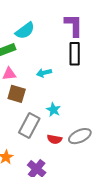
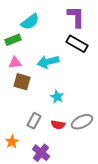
black rectangle: (75, 54) -> (77, 44), turned -60
cyan arrow: (44, 73) -> (48, 62), size x1.5
gray rectangle: (29, 126) -> (34, 121), moved, size x0.7

